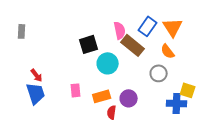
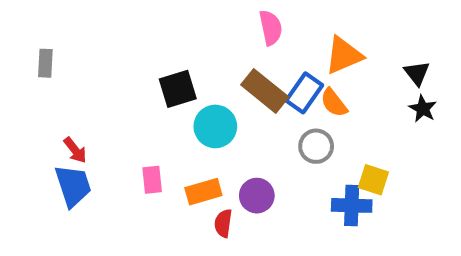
blue rectangle: (148, 26) -> (304, 93), moved
orange triangle: (173, 27) -> (344, 55), turned 40
pink semicircle: (120, 30) -> (271, 28), moved

